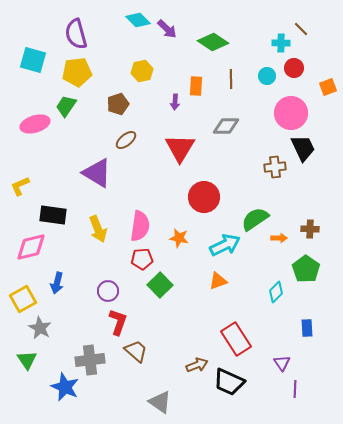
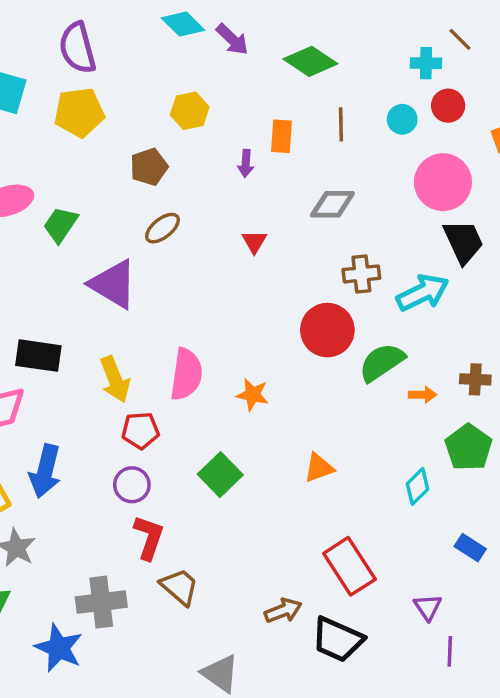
green trapezoid: (66, 106) -> (60, 225), moved
red triangle: (180, 148) -> (254, 242), size x0.5
brown cross: (275, 167) -> (361, 274), moved
red circle: (204, 197) -> (327, 330), moved
cyan arrow: (225, 245) -> (423, 293), moved
red pentagon: (142, 259) -> (140, 430), moved
blue arrow: (57, 283) -> (45, 471), size x1.4
blue rectangle: (307, 328) -> (470, 548), turned -54

